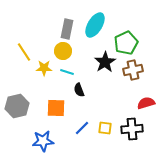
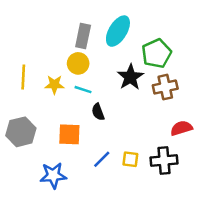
yellow line: (24, 52) -> (23, 77), moved, turned 36

